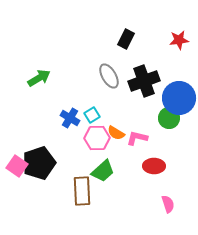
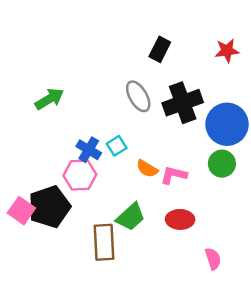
green circle: (169, 118) -> (222, 164), moved
pink hexagon: (97, 138) -> (80, 175), moved
red ellipse: (154, 166) -> (180, 219), moved

